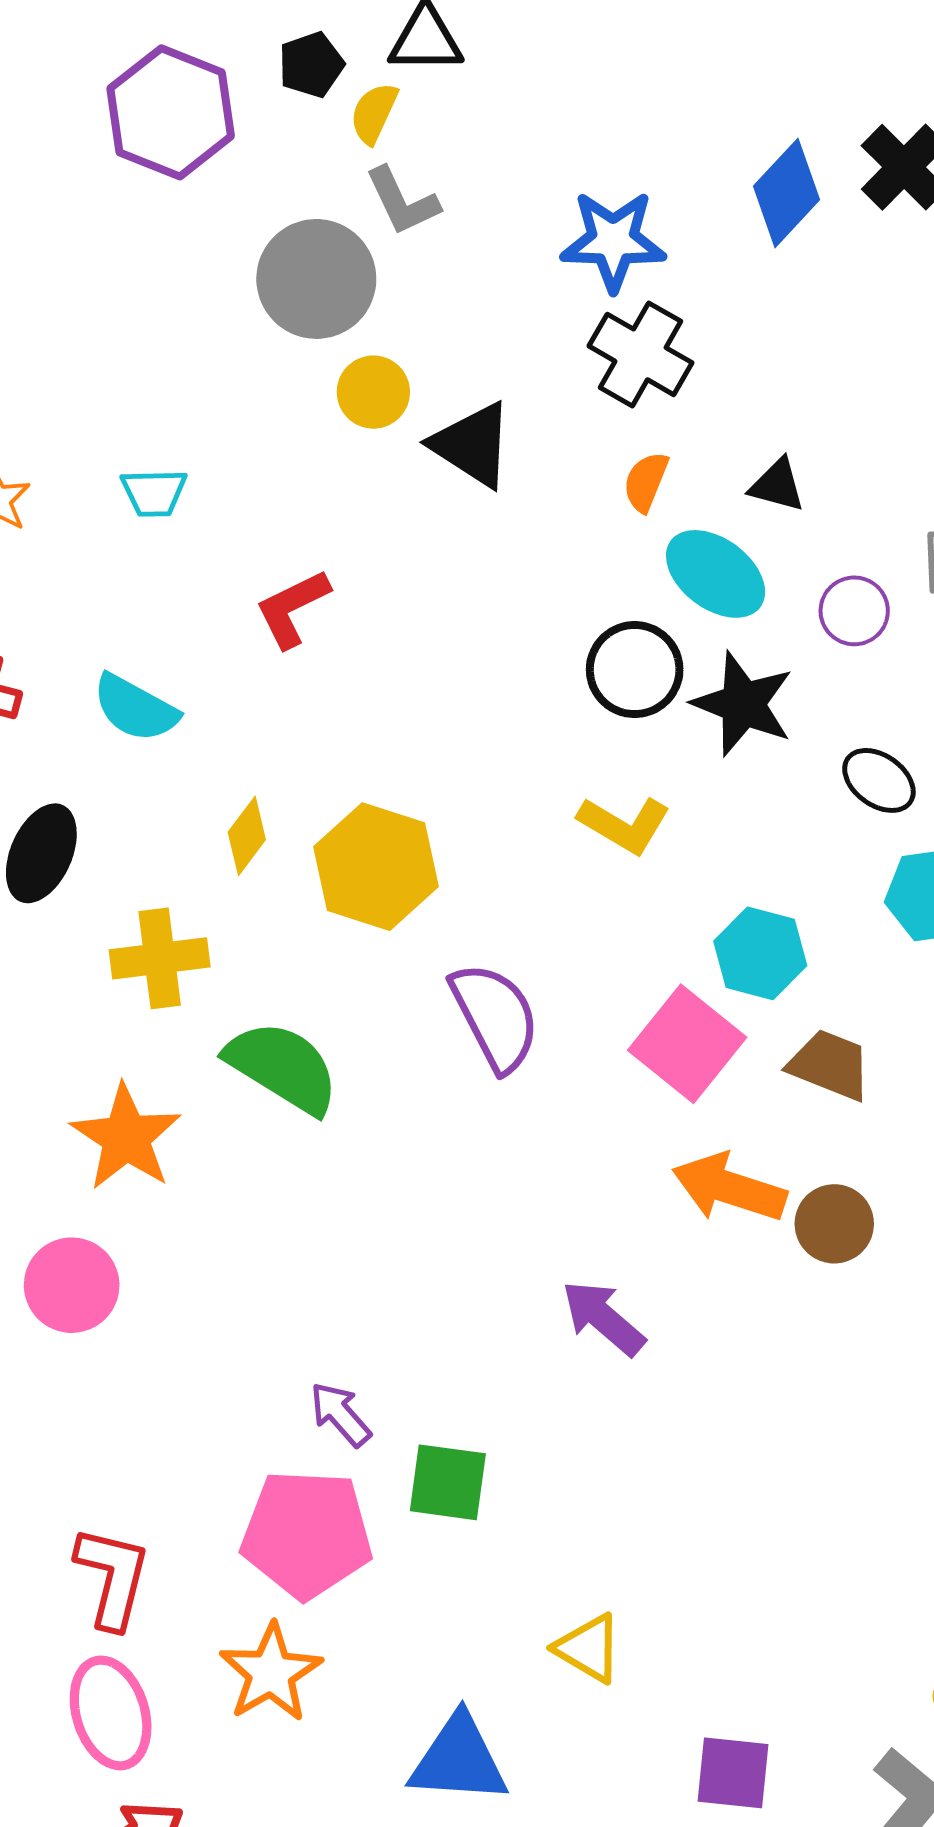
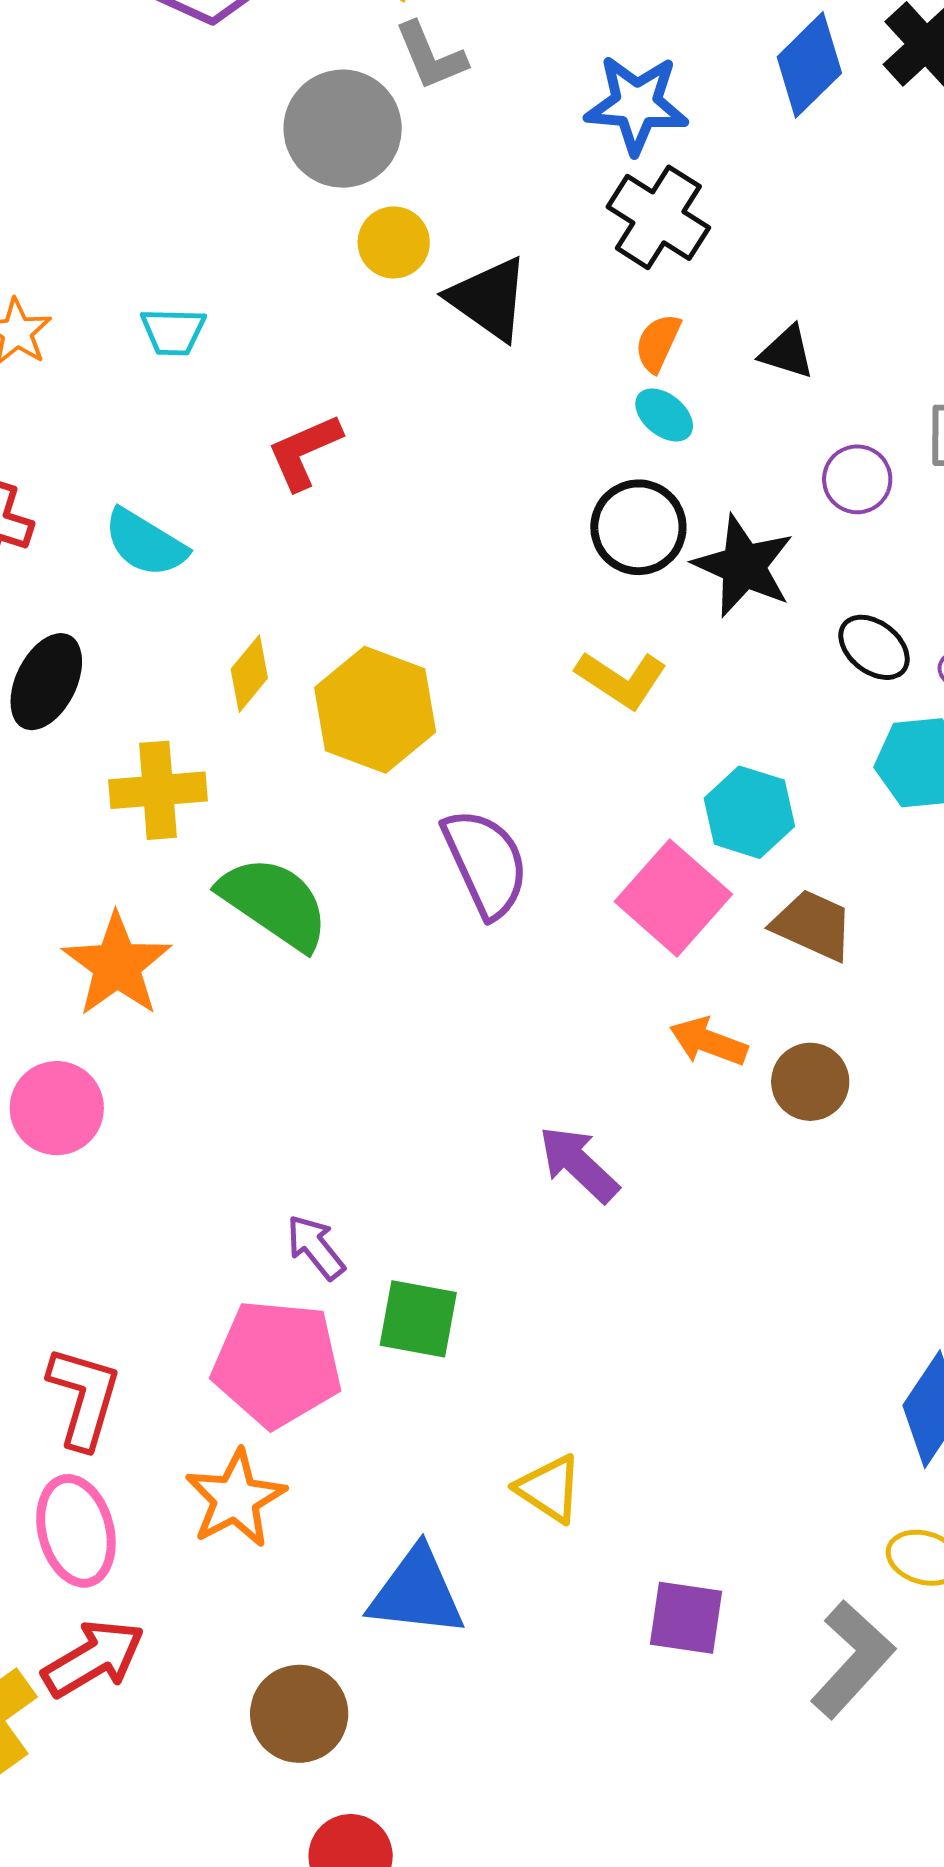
cyan ellipse: (716, 574) -> (664, 415), moved, size x0.6
orange arrow: (729, 1188) -> (708, 1042), size x0.7

